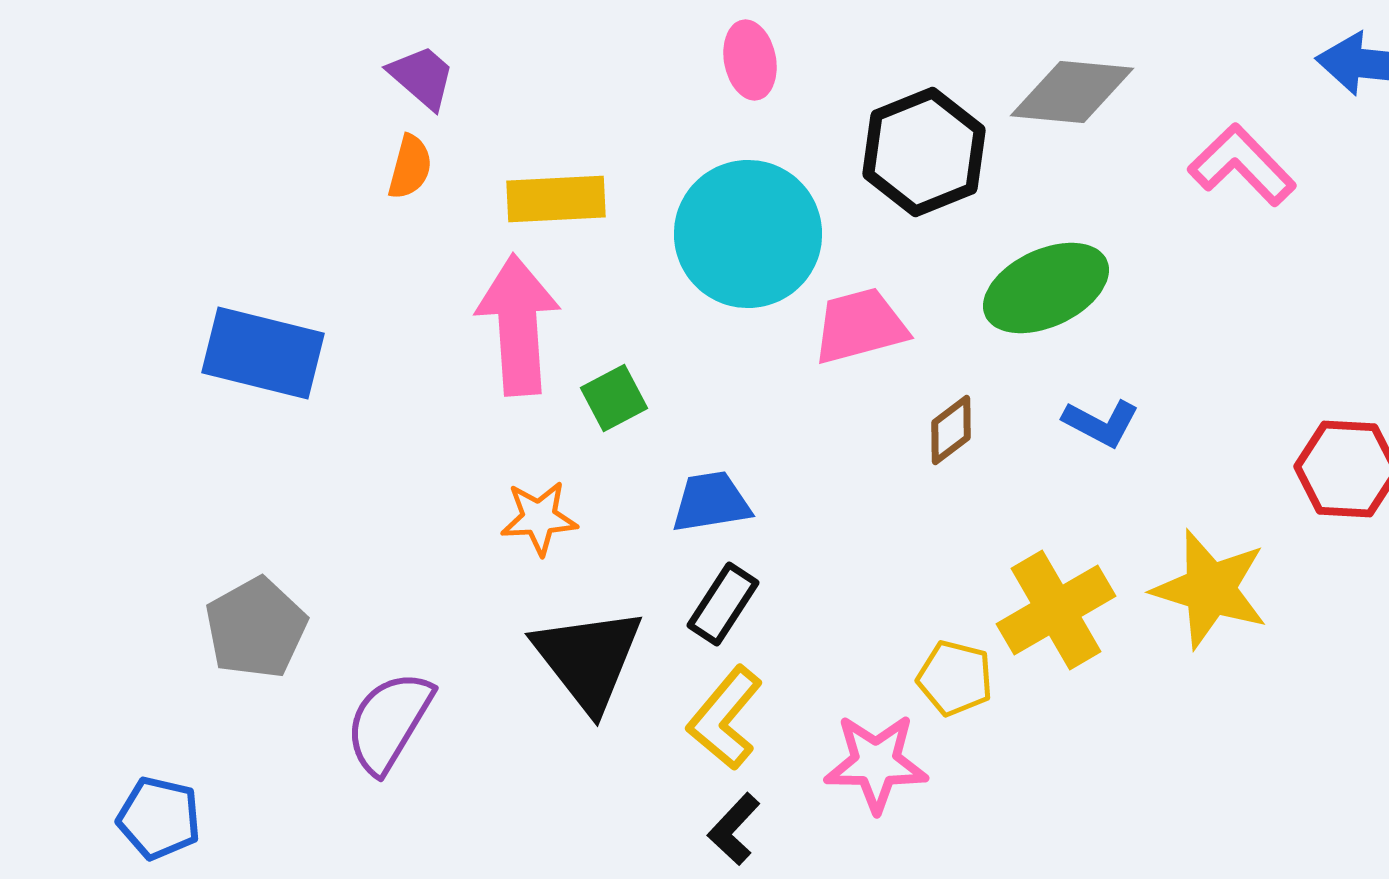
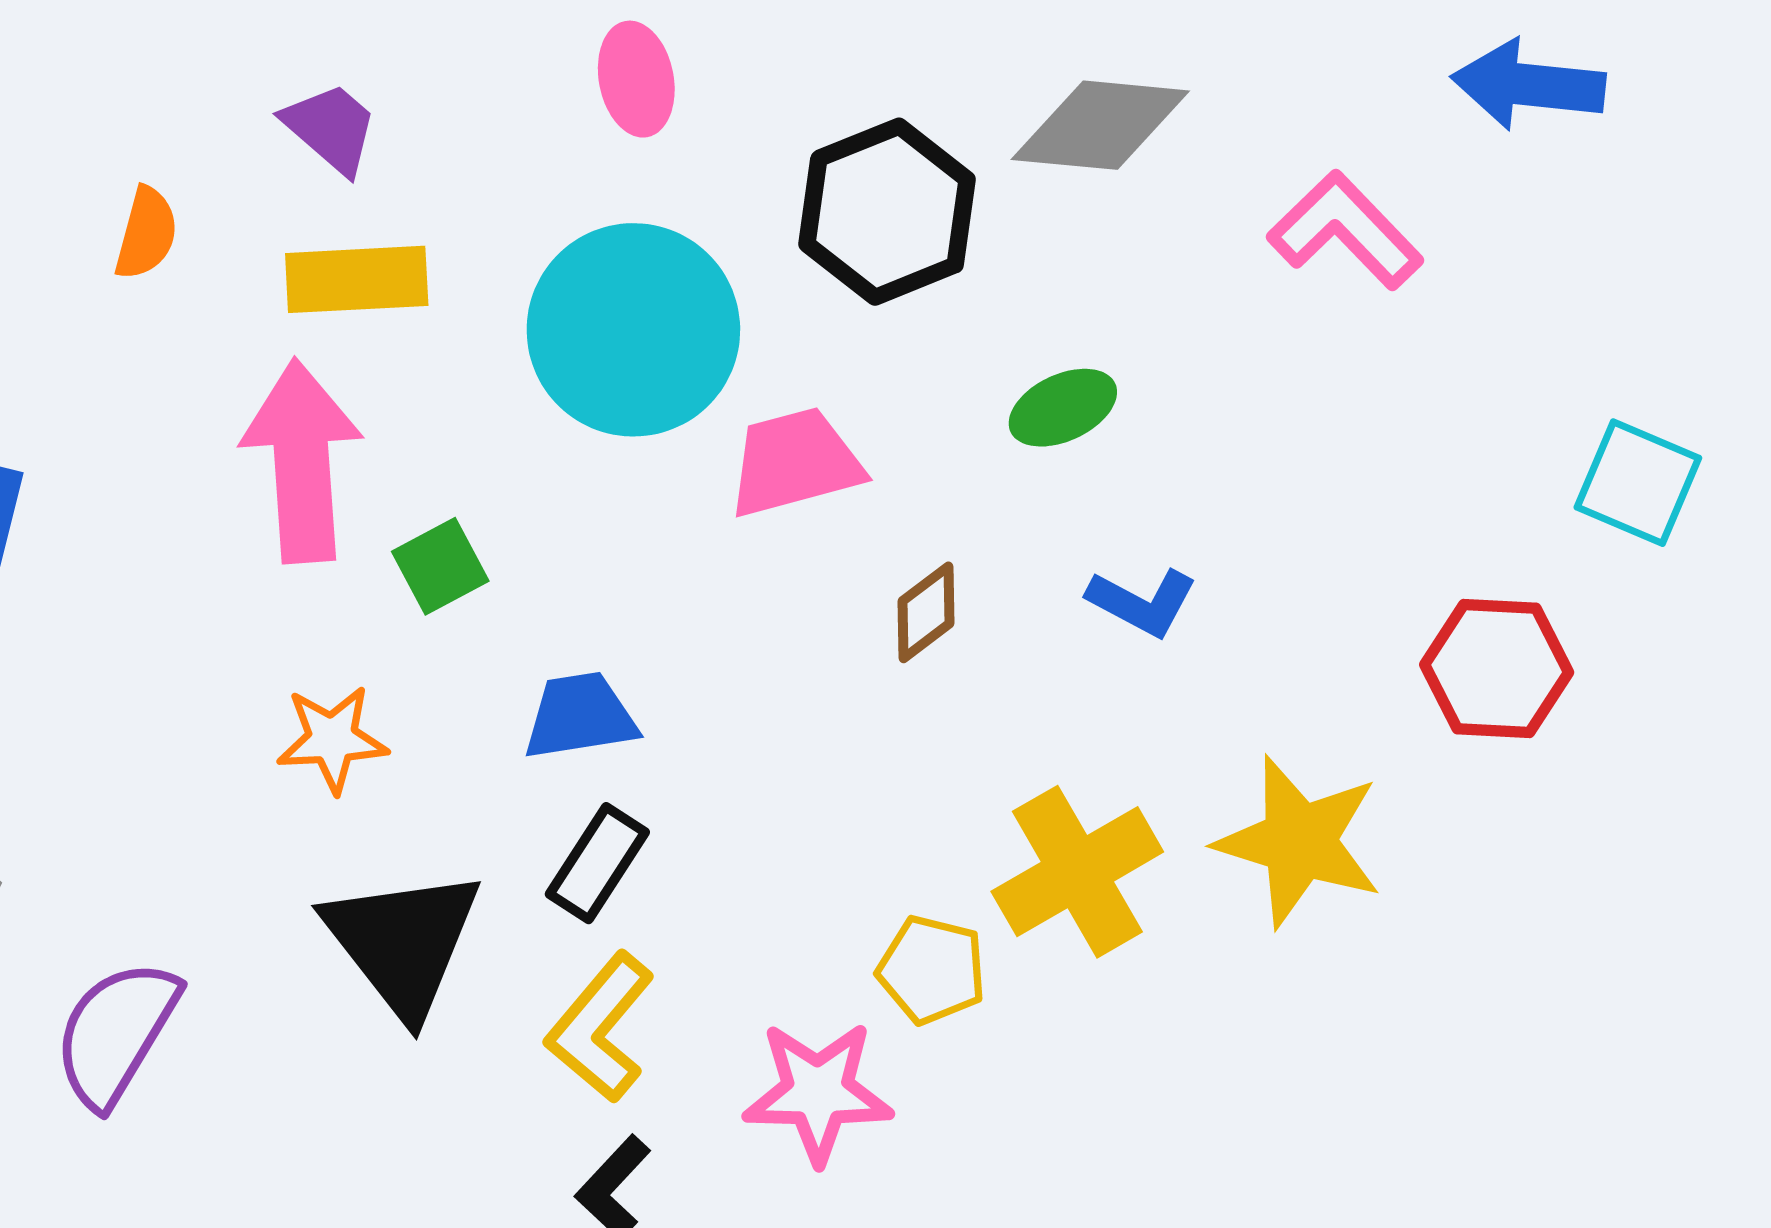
purple trapezoid: (422, 77) -> (331, 128), moved
green ellipse: (1046, 288) -> (1063, 408), size x0.6

